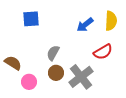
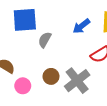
blue square: (31, 19) -> (25, 20), size x1.4
gray semicircle: (53, 53) -> (45, 40), moved

